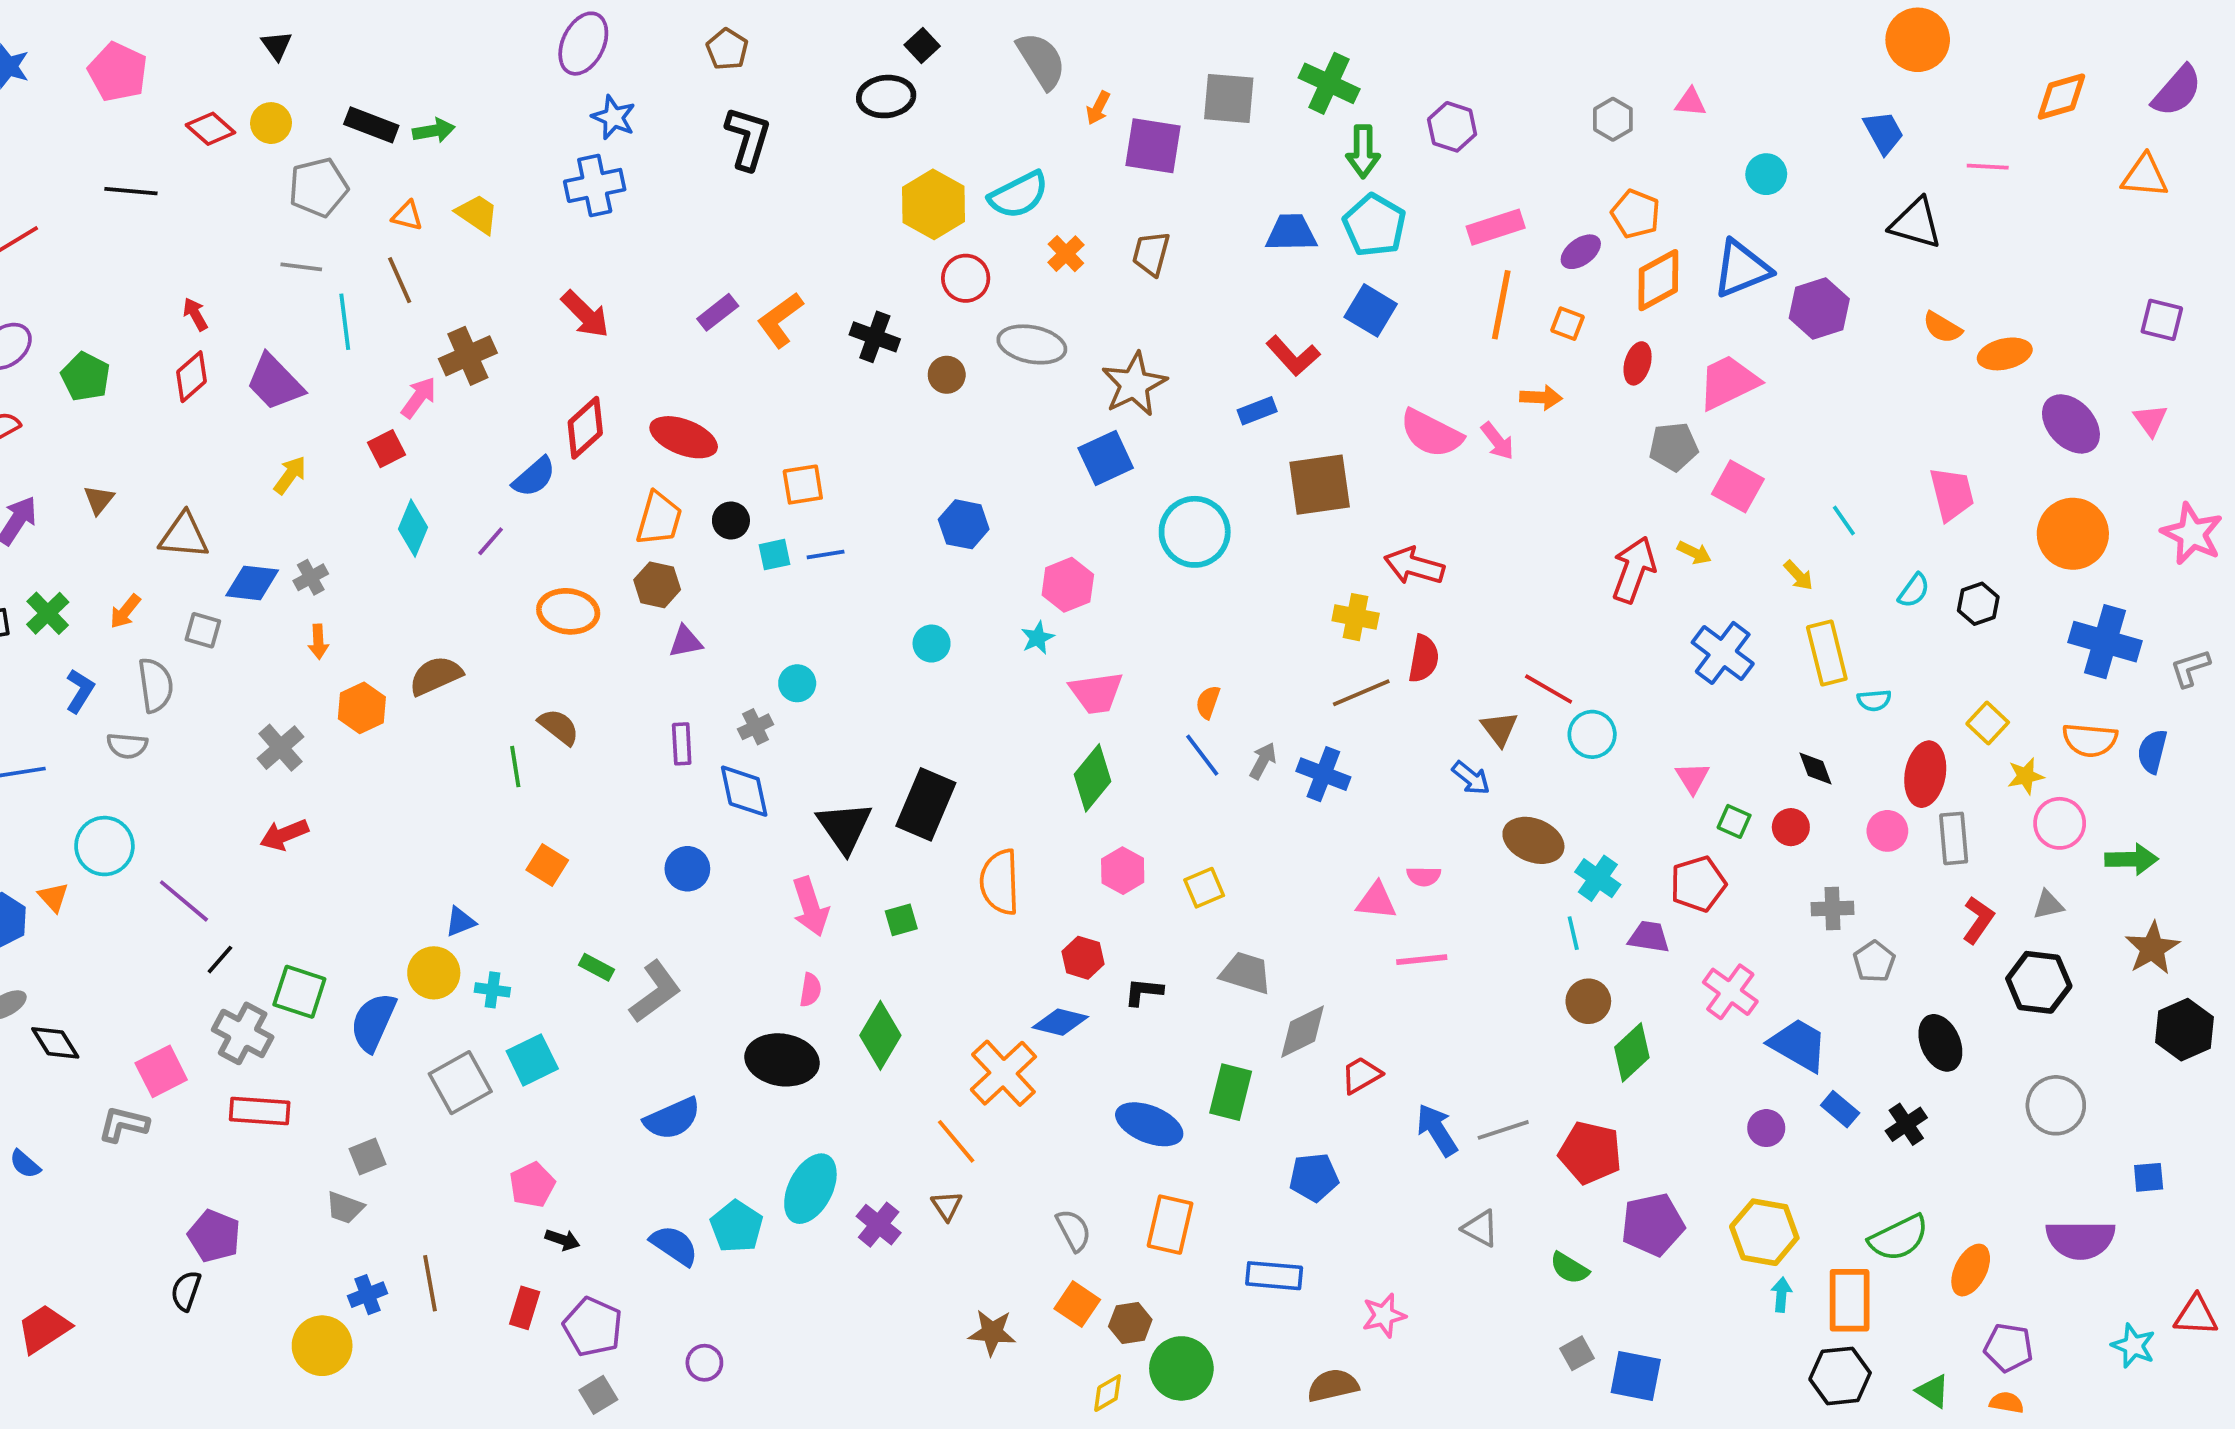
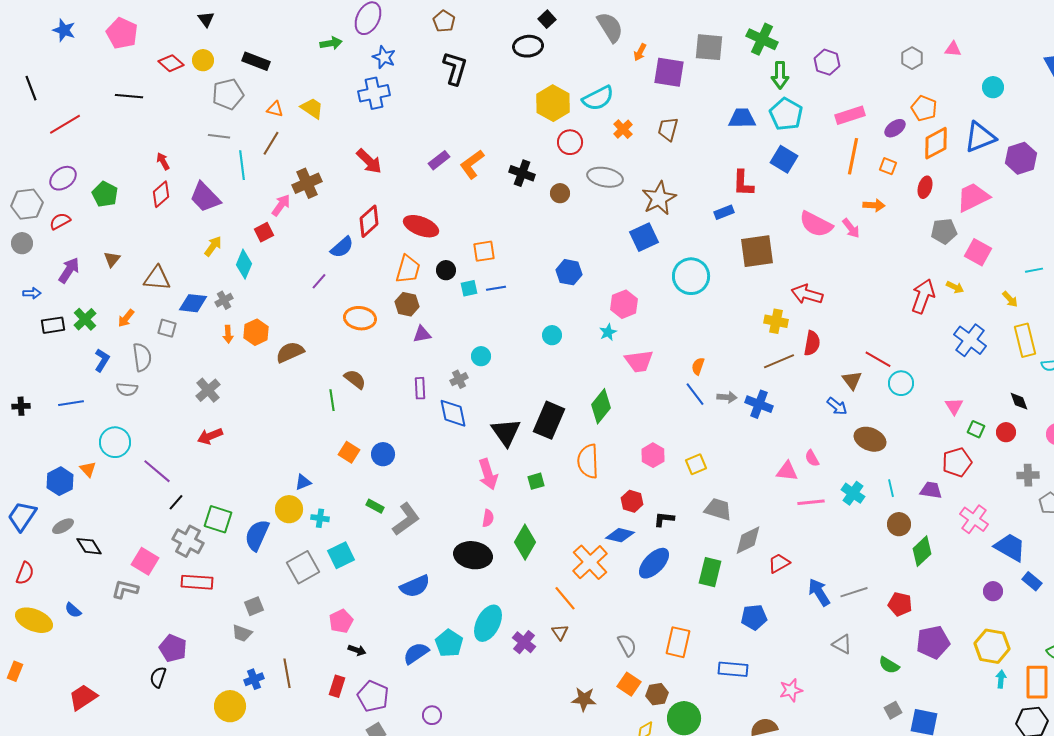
green arrow: (434, 131) -> (331, 43), moved
brown line: (400, 280) -> (271, 143), turned 55
red L-shape: (1293, 356) -> (743, 183), turned 44
cyan line: (1844, 520) -> (1034, 270), turned -66
cyan diamond: (413, 528) -> (244, 264), moved
orange hexagon: (362, 708) -> (256, 332), moved
gray arrow: (1263, 761) -> (727, 397), turned 66
green diamond: (1092, 778) -> (601, 406), moved
blue circle: (687, 869) -> (383, 454), moved
pink semicircle: (1424, 876) -> (812, 458), turned 60
cyan cross: (1598, 878) -> (853, 493), moved
pink square: (161, 1071) -> (145, 561), turned -32
blue ellipse: (1149, 1124) -> (654, 563), moved, turned -68
red pentagon: (1590, 1153) -> (900, 604), size x0.7
blue semicircle: (674, 1245) -> (416, 653), turned -68

